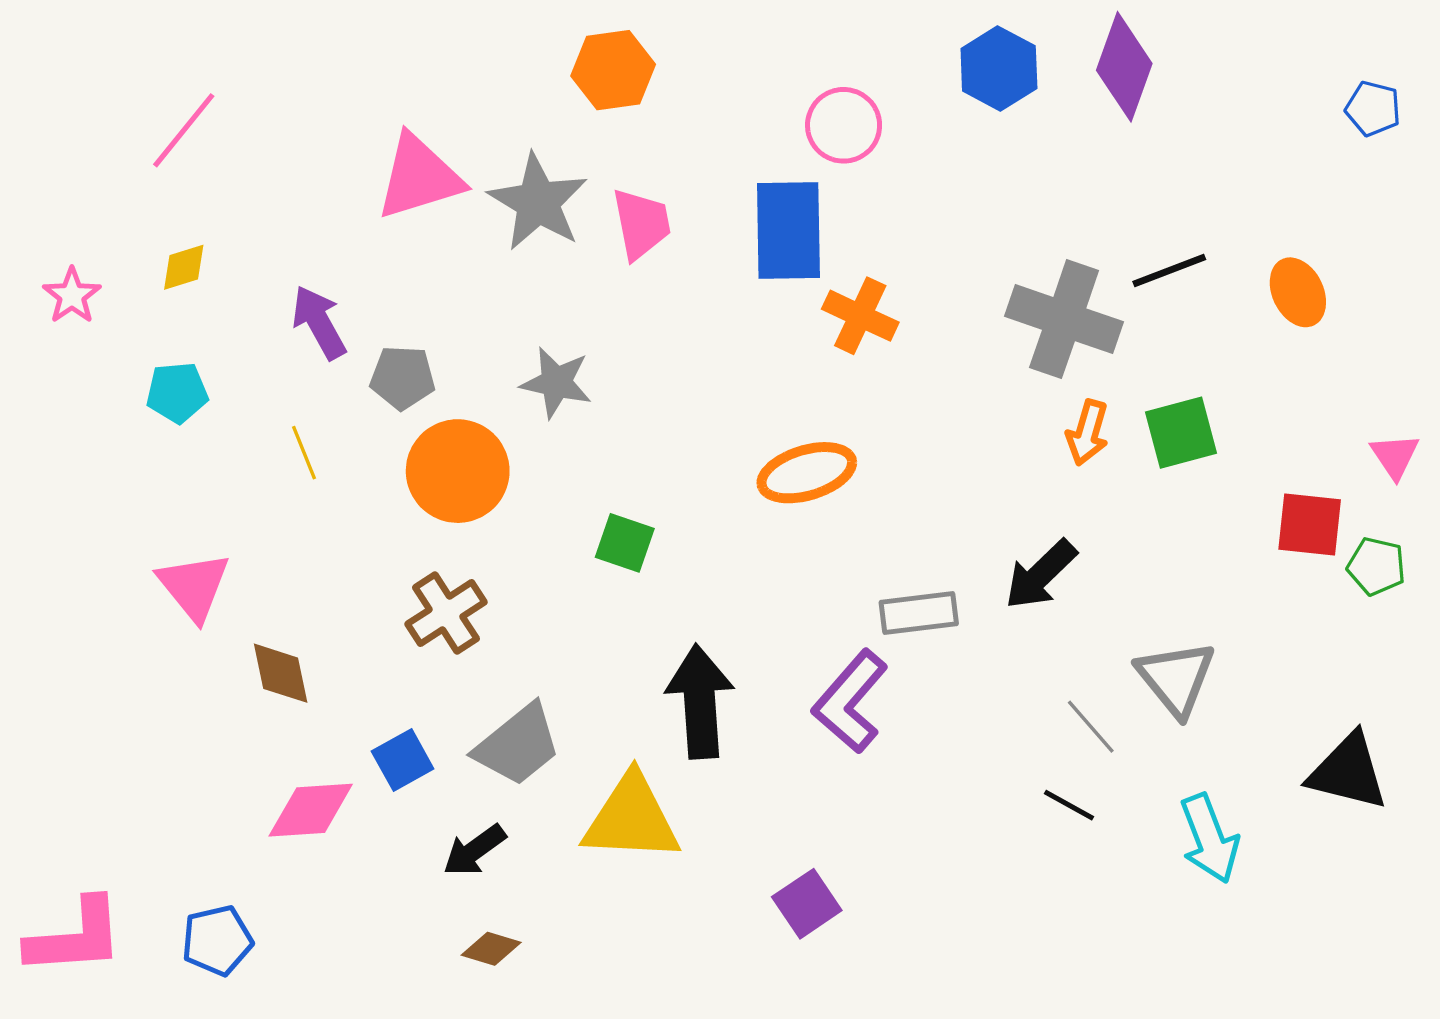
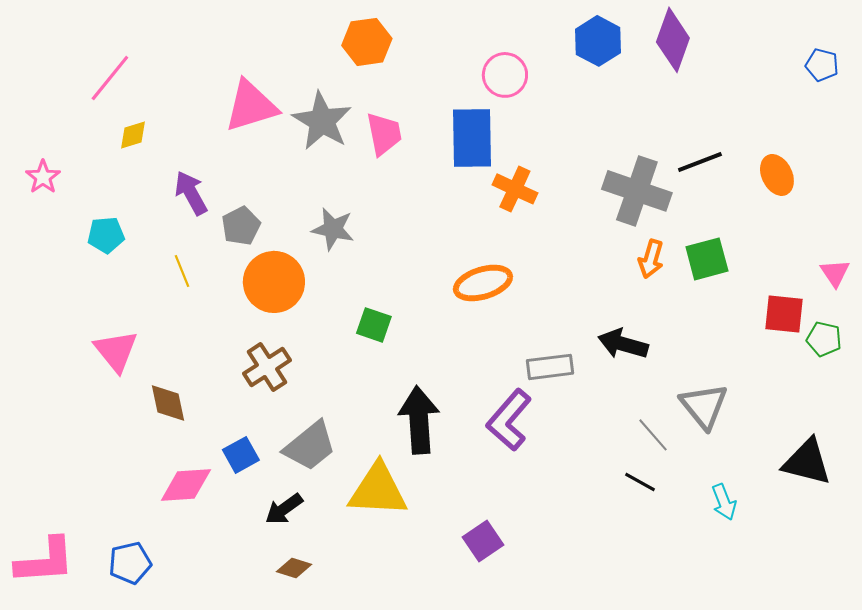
yellow diamond: (184, 267) -> (133, 135), moved
gray pentagon: (403, 378) -> (241, 226), turned -30
black arrow: (1041, 575) -> (623, 344), turned 60
cyan arrow: (1209, 839) -> (724, 502), size x0.7

